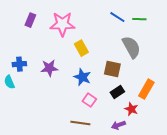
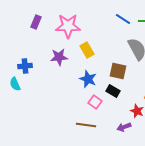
purple star: (49, 68) -> (59, 57), moved
black rectangle: (117, 92) -> (113, 91), moved, turned 64

